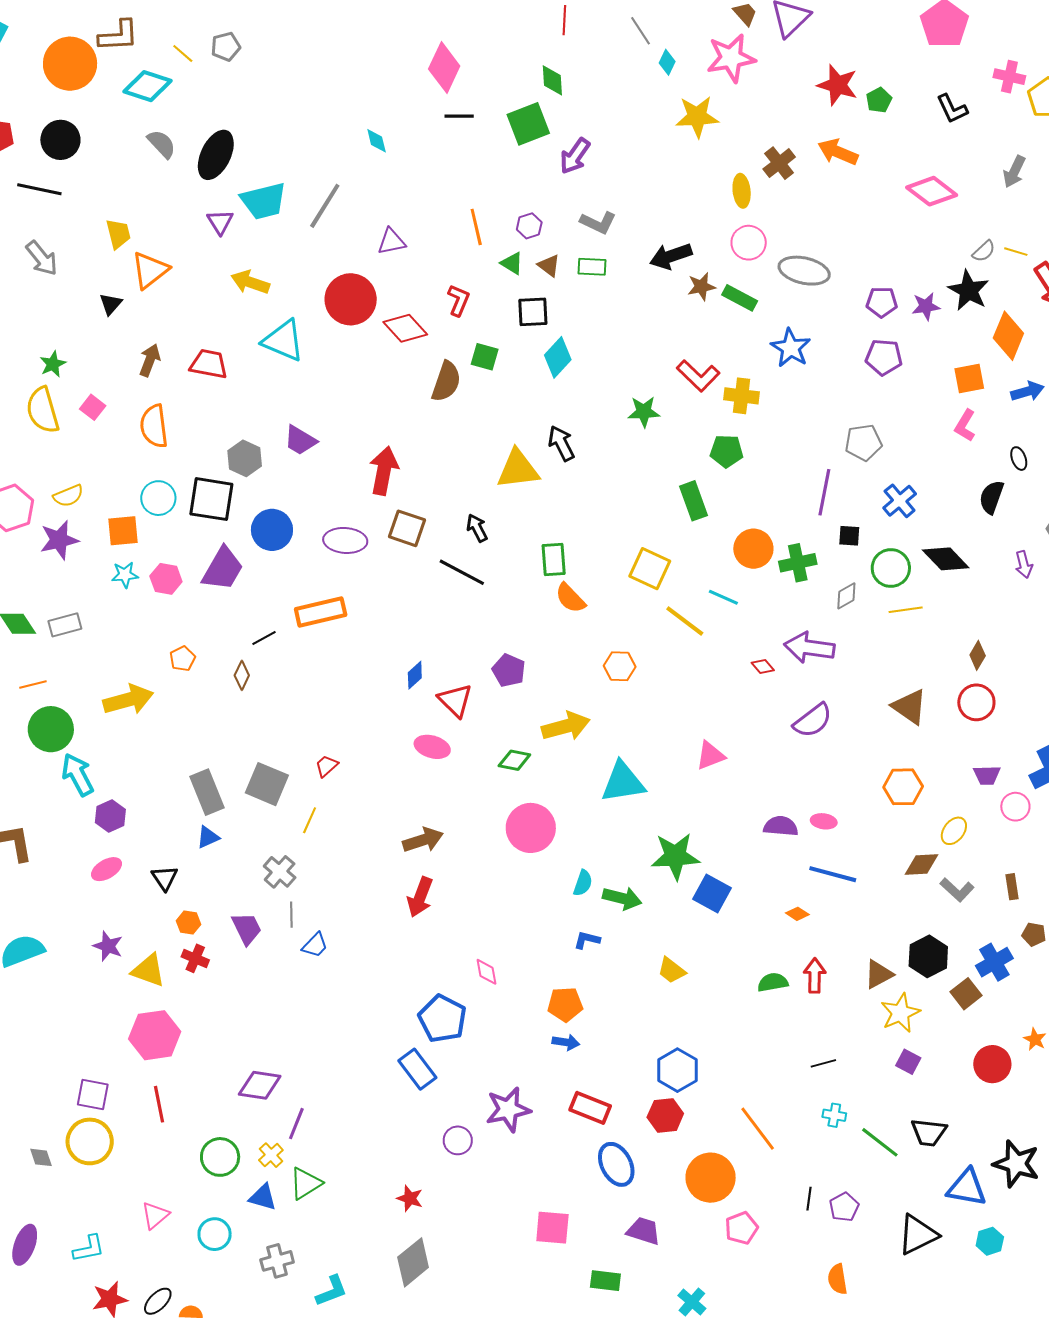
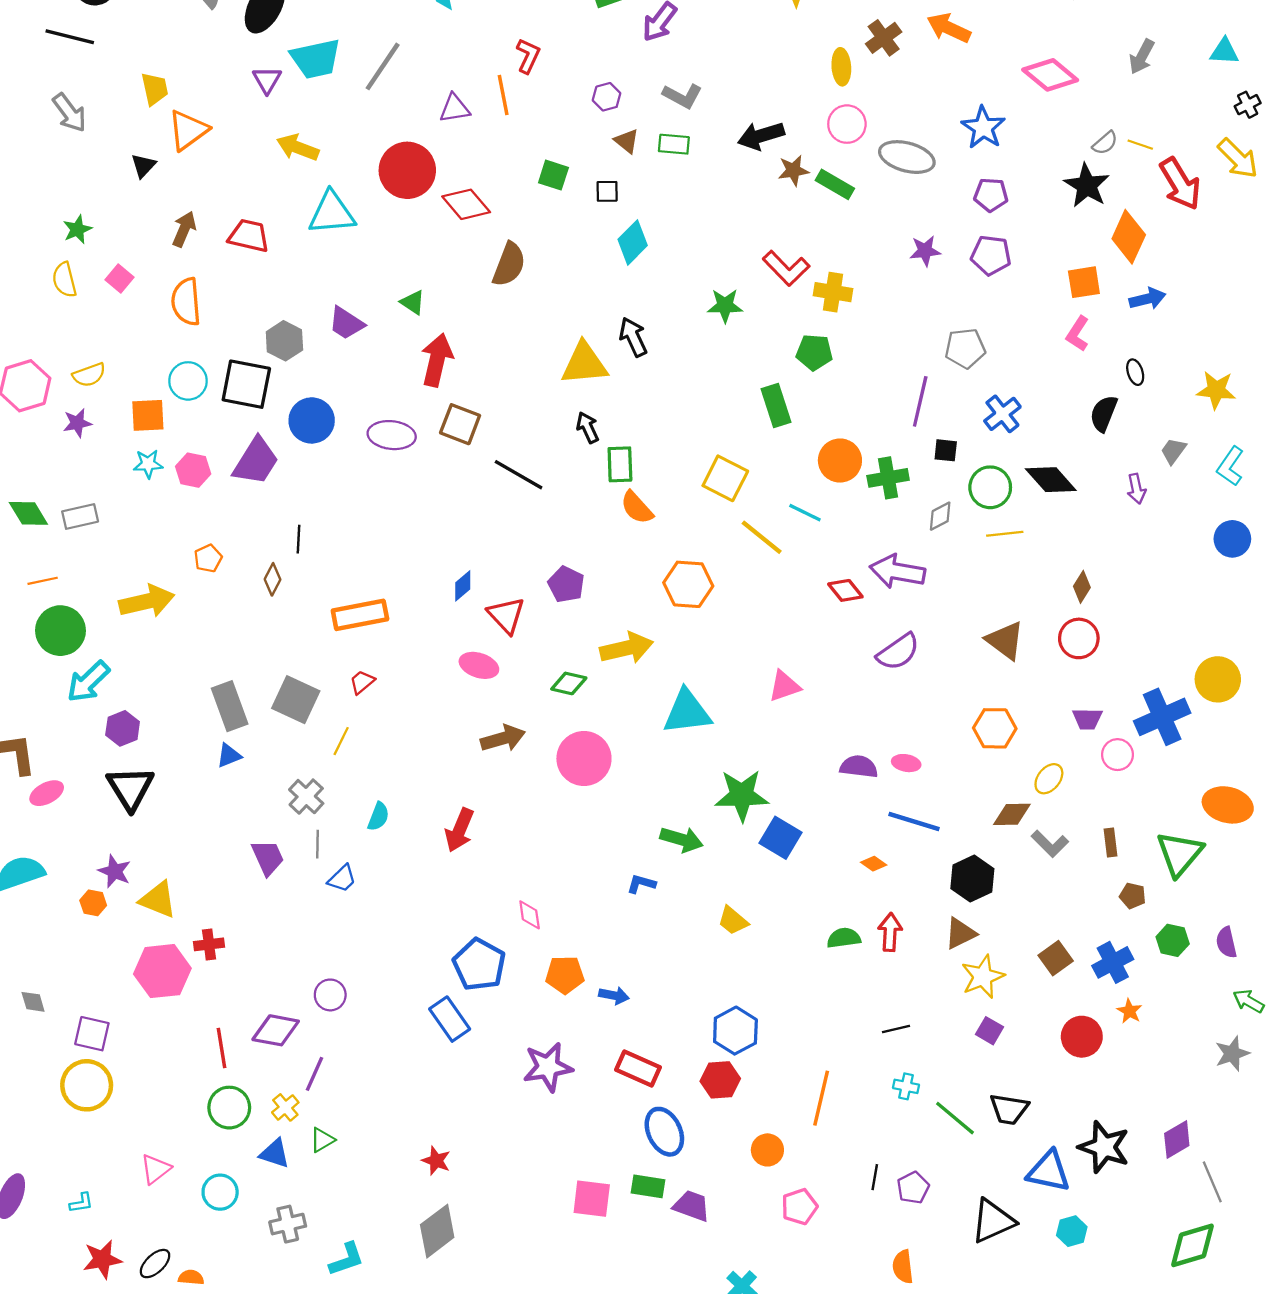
orange line: (476, 227) -> (503, 95), moved
green triangle: (512, 263) -> (413, 302), moved
red L-shape: (459, 300) -> (528, 56), moved
purple star: (926, 306) -> (925, 251), moved
black square: (533, 312) -> (607, 191), size x0.7
cyan triangle: (283, 341) -> (332, 213), turned -30
blue star: (791, 348) -> (983, 128), moved
green square: (485, 357) -> (553, 175), moved
yellow semicircle: (43, 410) -> (64, 280), size x0.7
black arrow: (477, 528) -> (588, 428), moved
purple star: (59, 540) -> (77, 423), size x0.7
orange rectangle: (321, 612) -> (360, 615), moved
black line: (264, 638) -> (299, 539), turned -60
orange hexagon: (620, 666) -> (688, 584), size x1.4
red diamond: (763, 666) -> (845, 590), size x1.4
cyan arrow: (78, 775) -> (88, 682), turned -108
brown arrow: (423, 840) -> (503, 738), moved
pink ellipse: (106, 869) -> (47, 793), moved
black triangle: (165, 878) -> (130, 788), moved, size x1.6
cyan semicircle: (583, 883) -> (378, 817), moved
orange hexagon: (189, 923) -> (93, 903), moved
black hexagon: (928, 956) -> (972, 879), moved
red cross: (195, 958) -> (209, 944), moved, turned -32
blue cross: (994, 962) -> (1113, 962), moved
orange pentagon: (565, 1004) -> (565, 975), moved
red line: (159, 1104) -> (221, 1048), moved
orange line: (758, 1129) -> (821, 1098), turned 48
purple circle: (458, 1140) -> (330, 995), moved
gray diamond: (41, 1157) -> (33, 1002), moved
orange circle: (711, 1178) -> (767, 1150), size x0.6
green triangle: (306, 1183) -> (322, 1140), size x0.7
cyan L-shape: (89, 1249) -> (81, 1203), size x0.7
green rectangle: (605, 1281) -> (648, 1186), moved

